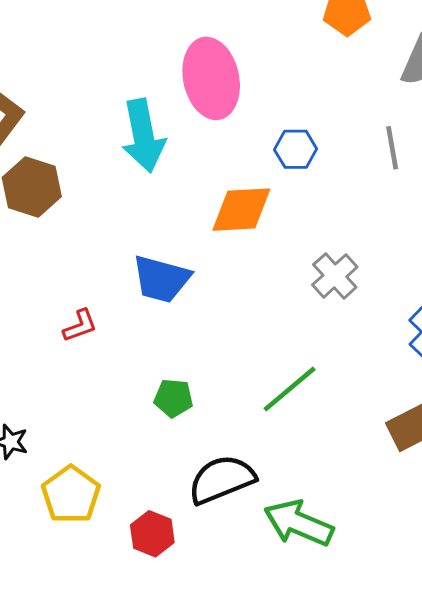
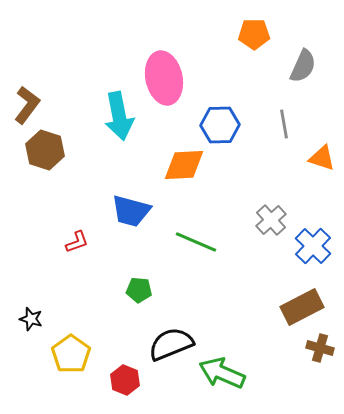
blue hexagon: (296, 149) -> (220, 125), size x1.4
gray cross: (335, 276) -> (271, 220), moved
green line: (290, 389) -> (196, 242), moved, turned 63

